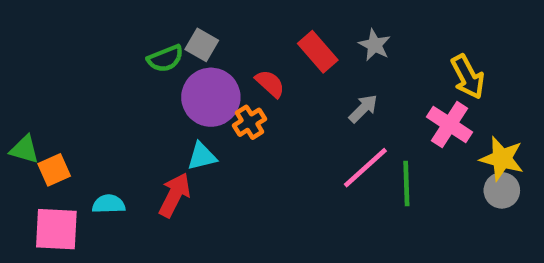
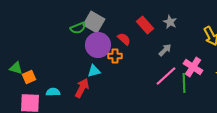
gray square: (202, 45) -> (94, 22), size x1.5
orange cross: (250, 122) -> (115, 56), turned 32
pink cross: (450, 124) -> (193, 67), moved

